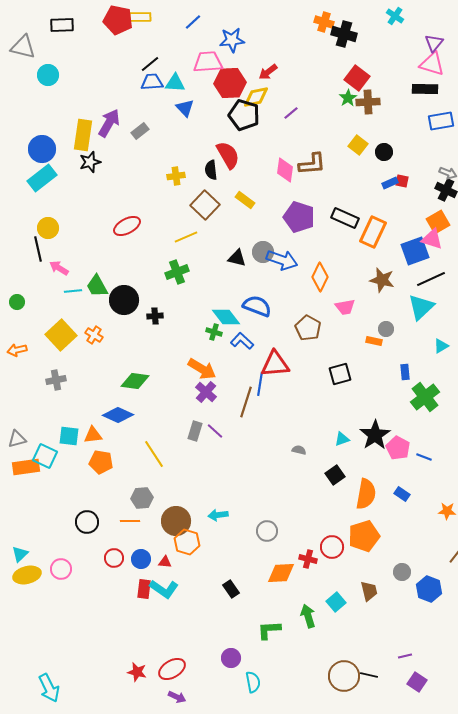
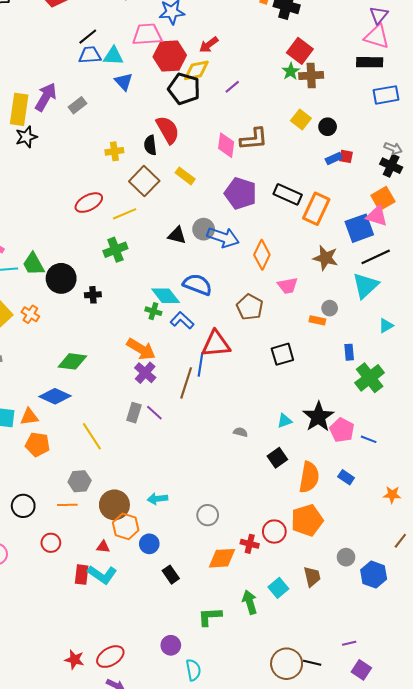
red ellipse: (127, 226) -> (89, 203), moved
blue circle: (141, 559) -> (149, 544), moved

